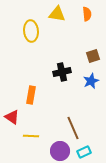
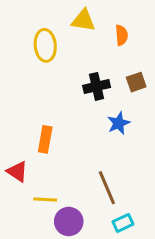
orange semicircle: (87, 14) -> (122, 35), moved
black cross: (62, 72) -> (97, 86), moved
blue star: (91, 81) -> (119, 123), moved
purple circle: (60, 151) -> (69, 221), moved

